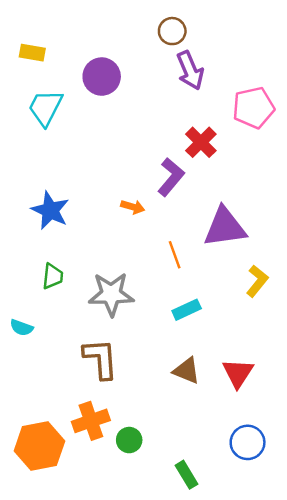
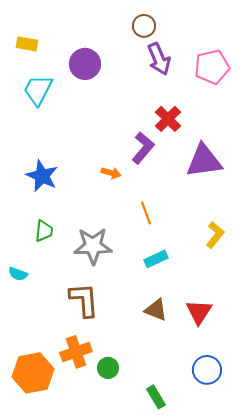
pink pentagon: (253, 108) -> (212, 67), moved
purple triangle: (225, 227) -> (204, 161), moved

